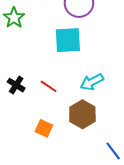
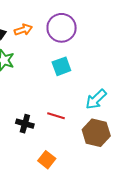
cyan square: (68, 40) -> (61, 66), size x0.7
orange square: (44, 128) -> (47, 160), moved, turned 30

